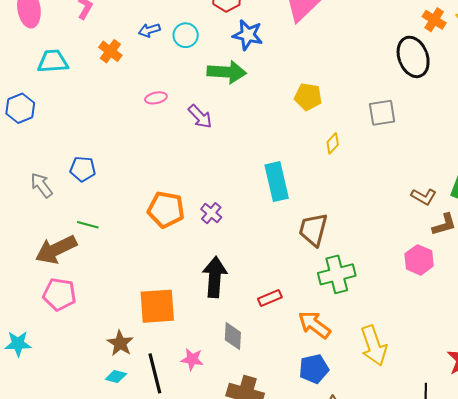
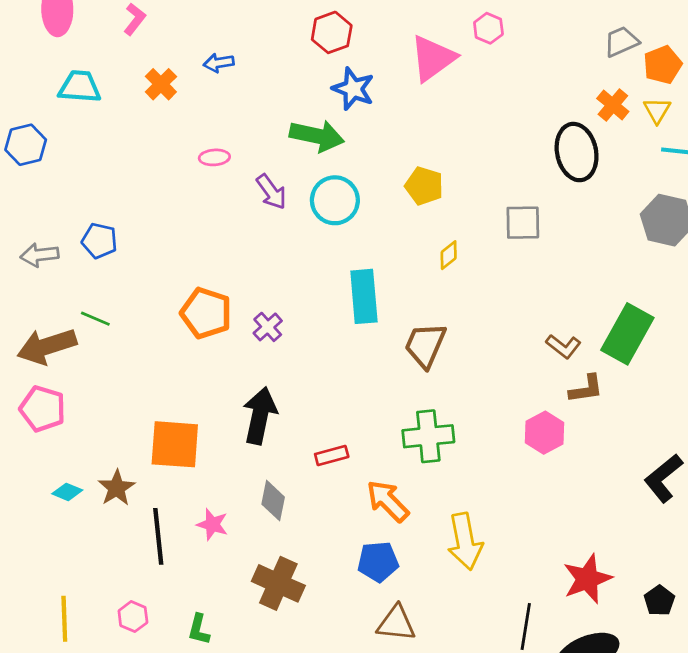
cyan circle: (186, 35) -> (335, 200), moved, size x1.4
gray arrow: (42, 185) -> (40, 255), turned -68
brown trapezoid: (313, 230) -> (425, 345), moved
cyan diamond: (116, 376) -> (67, 492), moved

